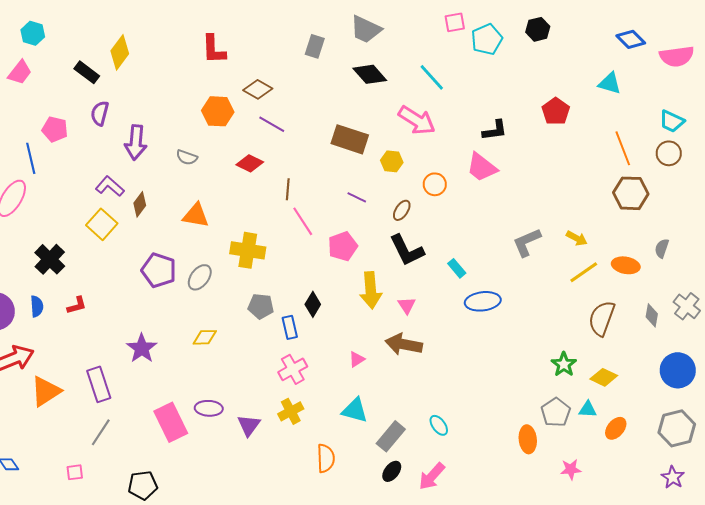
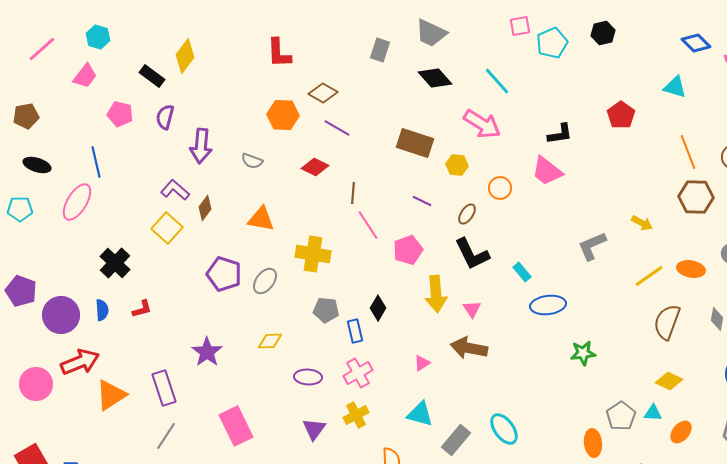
pink pentagon: (55, 129) -> (120, 114), moved
yellow arrow: (577, 238) -> (642, 223), moved
green star: (564, 364) -> (583, 353), moved, turned 30
purple ellipse: (209, 408) -> (308, 377), moved
cyan ellipse: (439, 425) -> (504, 429), size x1.5

